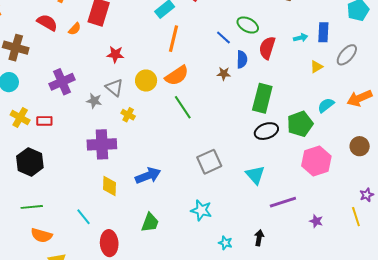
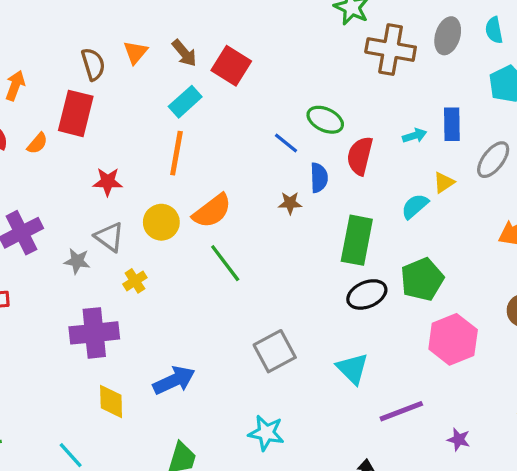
orange line: (173, 39) -> (176, 153), moved
cyan semicircle: (326, 105) -> (415, 206), moved
yellow cross: (128, 115) -> (135, 281), turned 32

